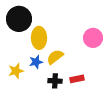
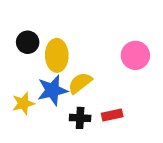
black circle: (19, 19) -> (28, 42), moved, size x0.6
blue star: (36, 62) -> (52, 90), size x1.5

